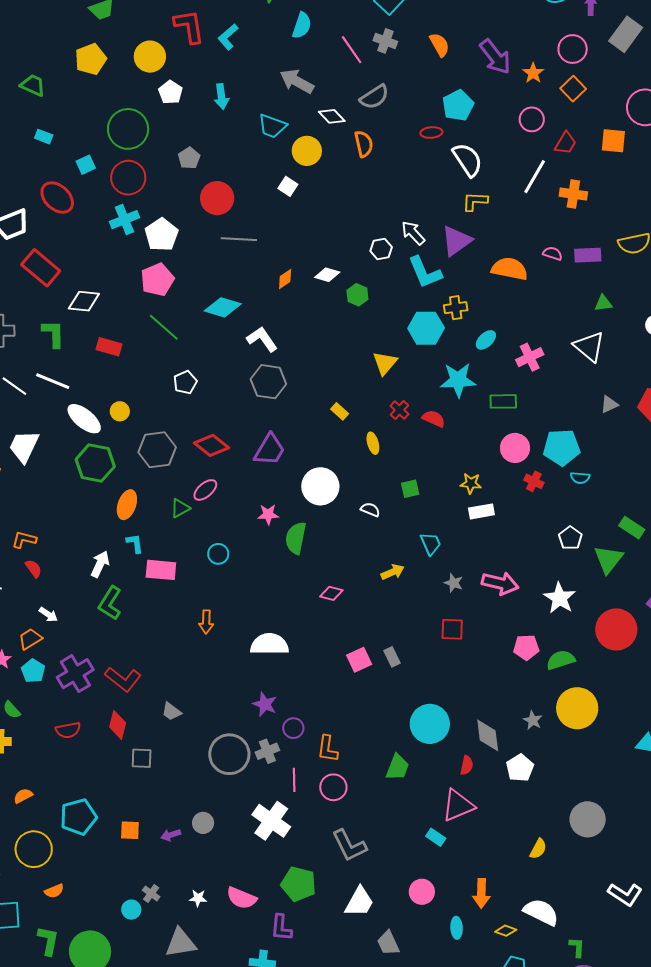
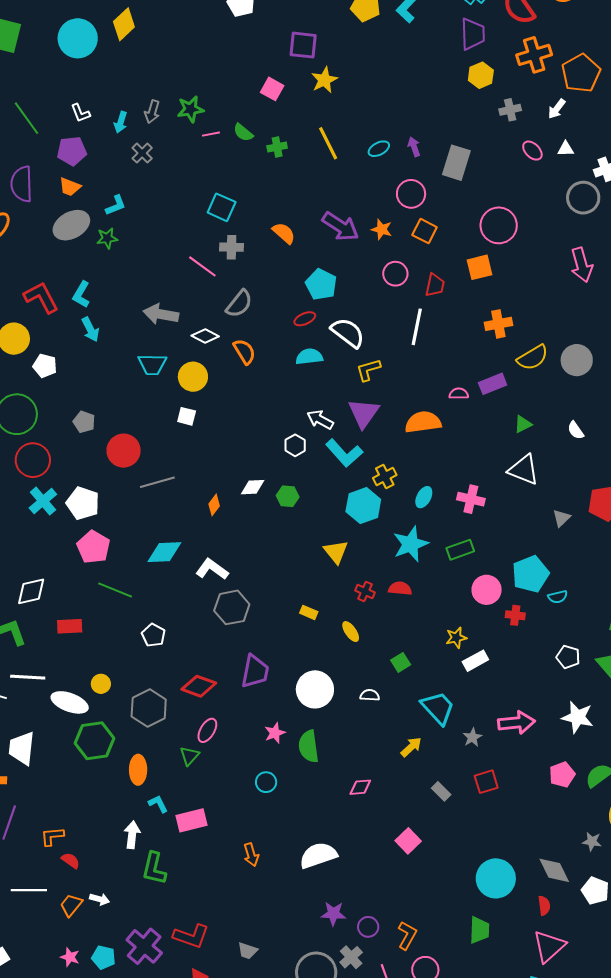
cyan semicircle: (302, 25) -> (309, 357), moved, turned -96
cyan arrow: (221, 96) -> (90, 329), moved
orange cross: (573, 194) -> (498, 324), moved
pink cross: (530, 357) -> (471, 499), turned -32
cyan trapezoid: (431, 544) -> (438, 708), size x1.5
cyan circle: (218, 554) -> (266, 782), moved
gray star: (454, 583) -> (472, 737), turned -30
orange trapezoid: (30, 639) -> (71, 905), moved
gray rectangle: (392, 657) -> (441, 791), moved
orange L-shape: (327, 749) -> (407, 935), turned -140

